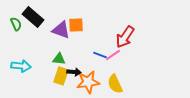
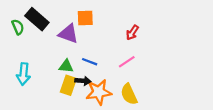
orange square: (76, 25) -> (85, 18), moved
red arrow: (125, 37) -> (132, 33), moved, size x0.6
blue line: (100, 55) -> (90, 62), moved
cyan arrow: (21, 66) -> (23, 74), turned 90

